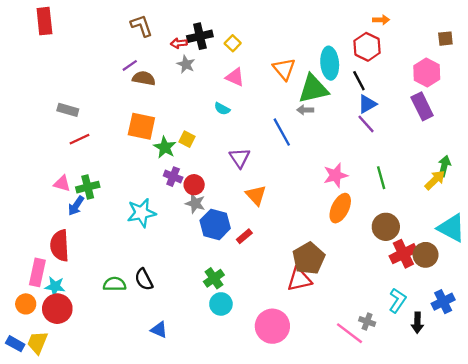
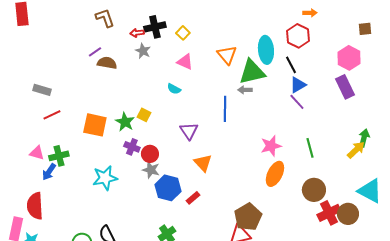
orange square: (141, 126) -> (95, 125), moved
blue line: (282, 132) -> (225, 109), turned 30

